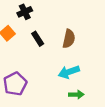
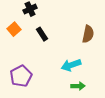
brown semicircle: (69, 39) -> (88, 34), moved

